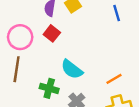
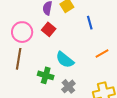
blue line: (117, 13) -> (90, 23), moved
orange line: (114, 79) -> (102, 54), moved

